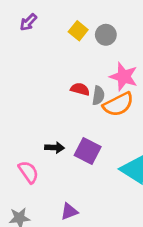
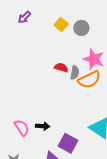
black arrow: (55, 148) -> (43, 126), moved
purple square: (88, 151) -> (68, 143), moved

